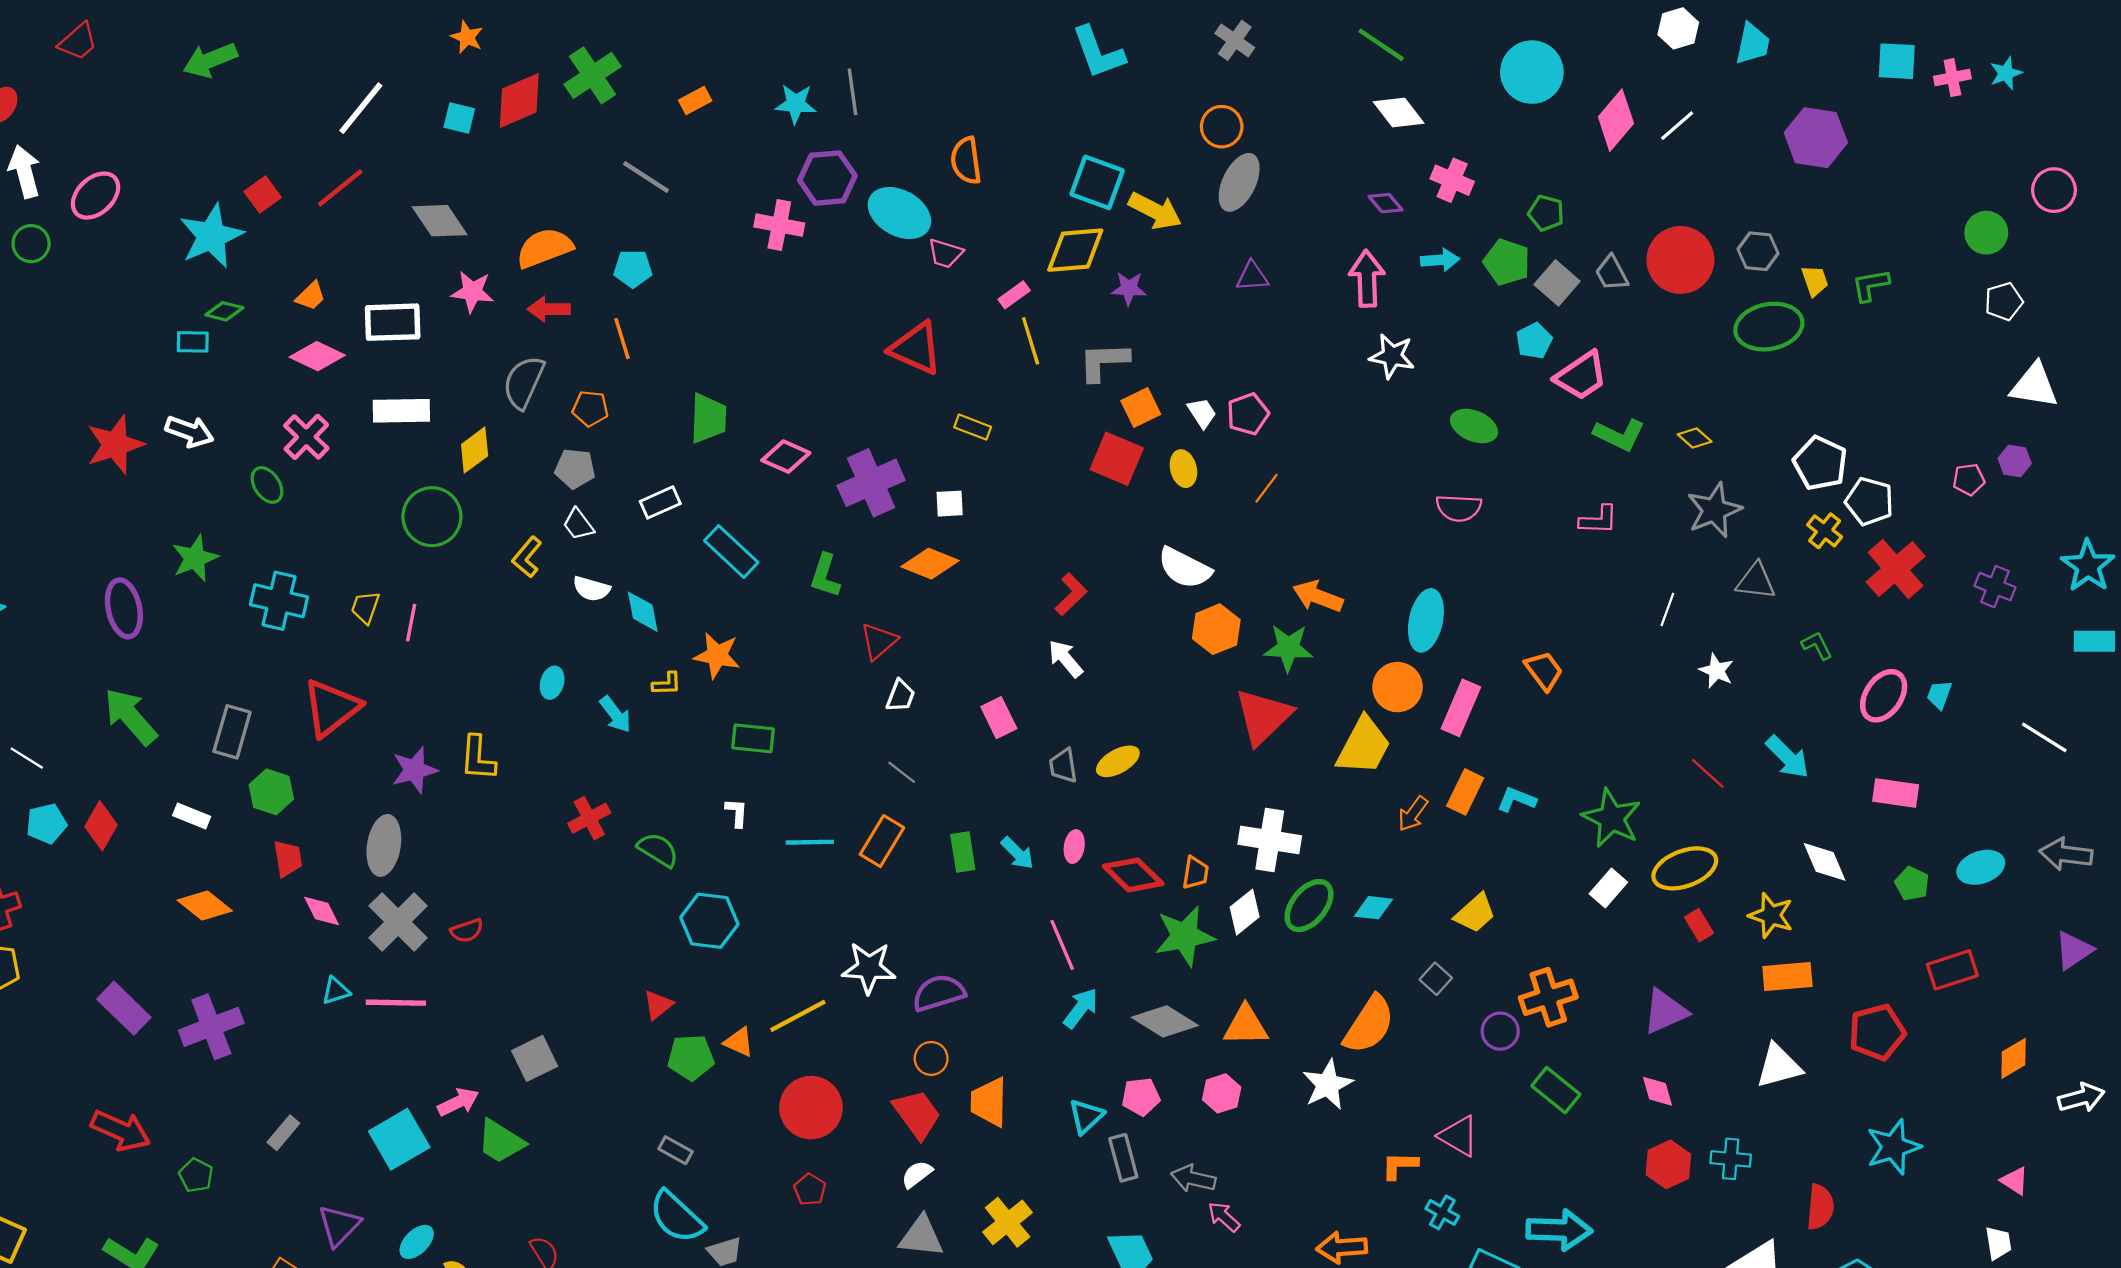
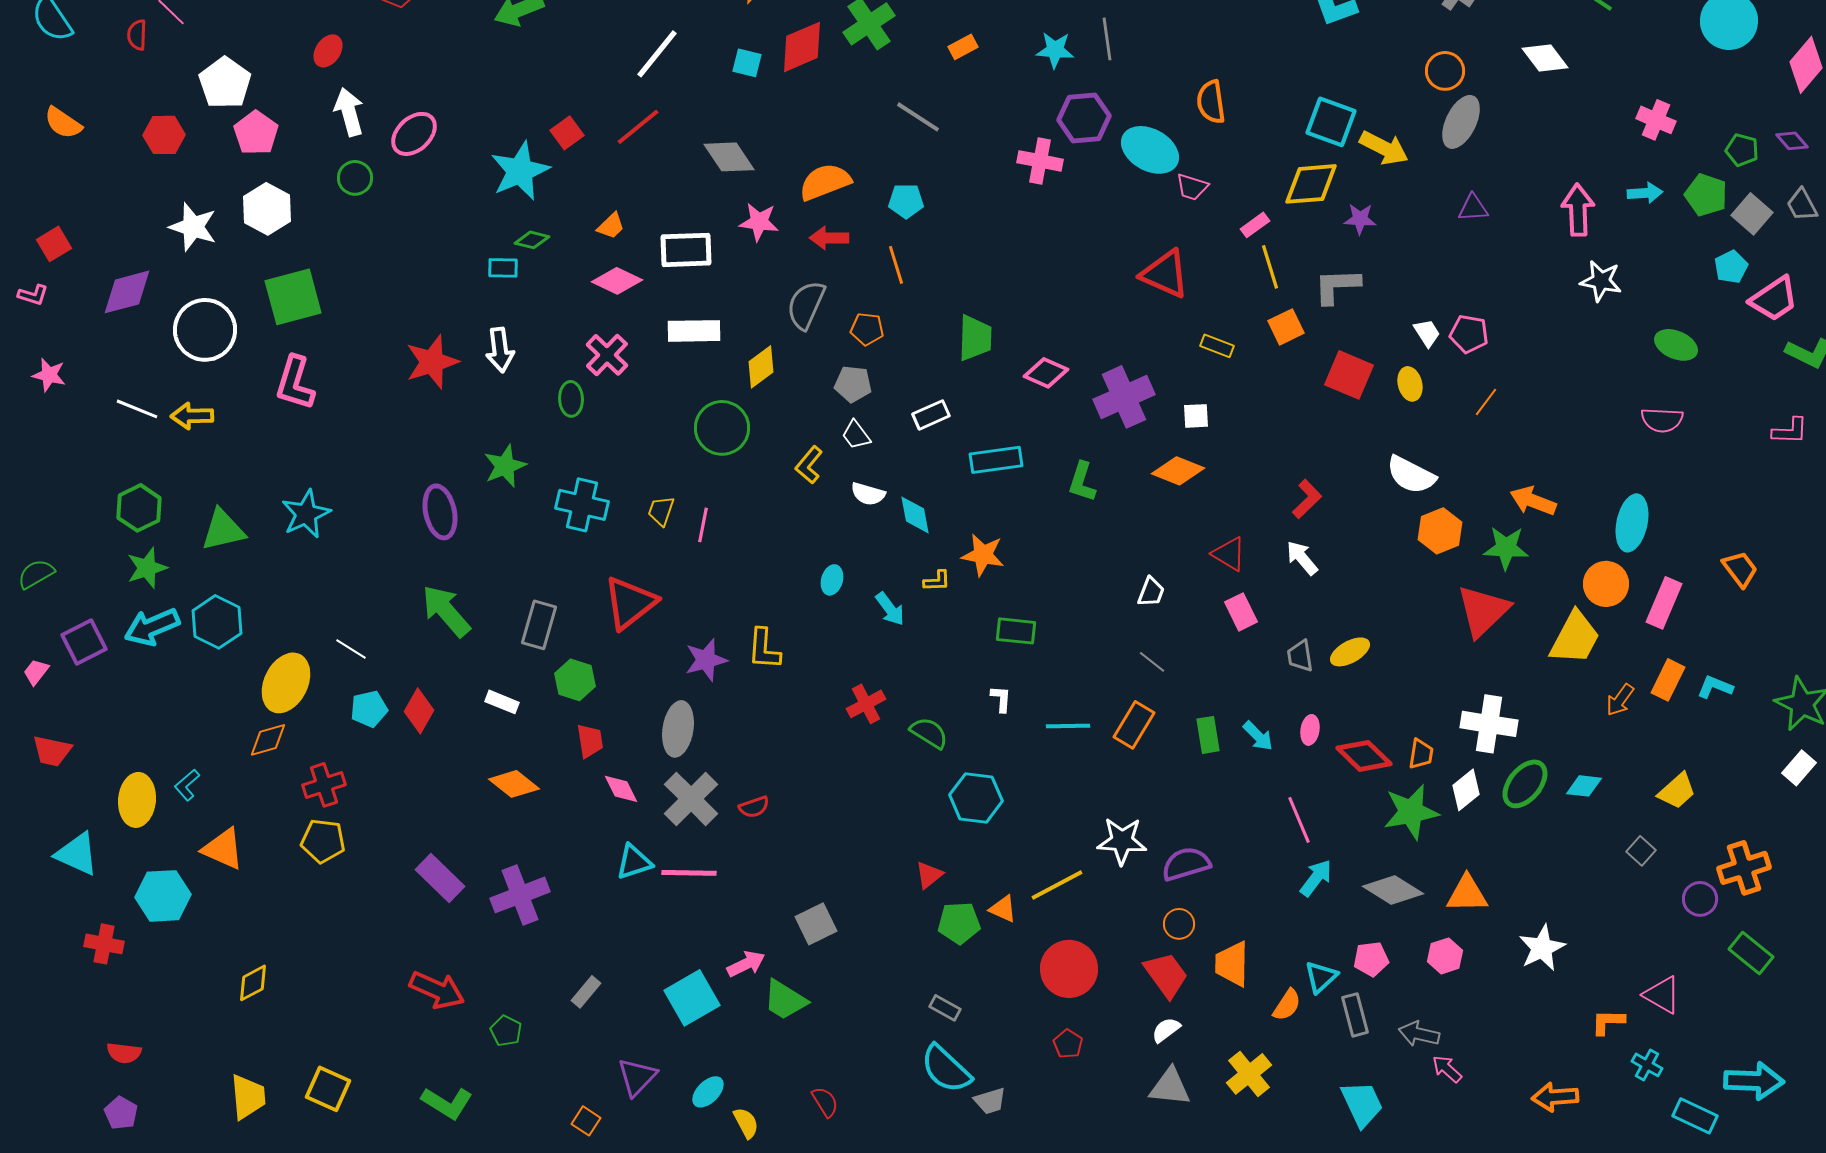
white diamond: (1399, 113) -> (1545, 58), moved
purple diamond: (1386, 203) -> (1792, 141), moved
orange square: (1141, 407) -> (1286, 327), moved
pink pentagon: (1248, 414) -> (1469, 334), turned 30
white arrow: (189, 431) -> (500, 350), turned 63
green ellipse: (267, 485) -> (571, 399), turned 32
cyan rectangle: (731, 552) -> (996, 460), turned -51
red triangle: (879, 641) -> (1229, 554), moved, turned -48
cyan triangle: (336, 991) -> (634, 862), size x1.4
orange semicircle: (1369, 1025) -> (1287, 1005), moved, size x0.6

